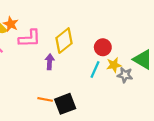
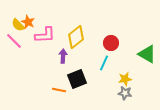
yellow star: (114, 65) -> (125, 79), moved
gray star: (125, 75) -> (125, 93), moved
black square: (65, 104) -> (77, 79), moved

